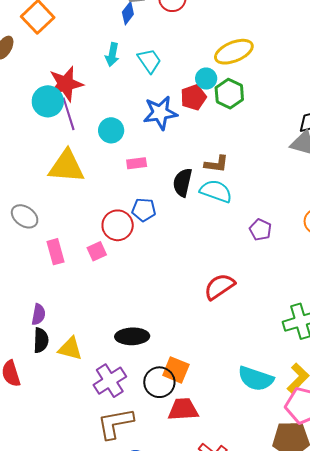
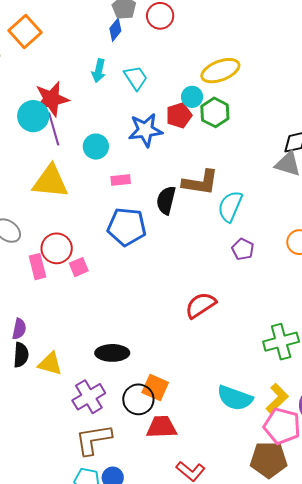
brown L-shape: (216, 164) -> (200, 182), size x1.5
cyan semicircle: (216, 191) -> (230, 206), moved, turned -88
blue pentagon: (144, 210) -> (127, 227), size x1.6
red circle: (118, 225) -> (57, 248), moved

